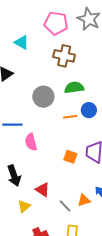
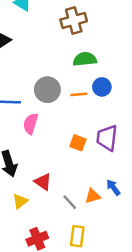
brown cross: (64, 56) -> (74, 20), turned -30
gray circle: (43, 97) -> (47, 90), moved
pink semicircle: (31, 142) -> (31, 124), turned 30

